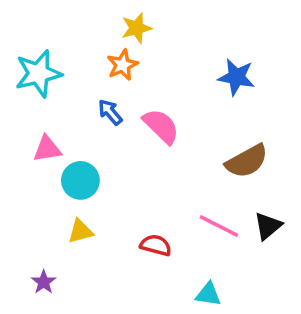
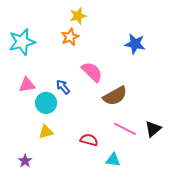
blue arrow: (110, 112) -> (63, 87), moved
brown semicircle: (247, 161) -> (115, 96), moved
cyan triangle: (208, 294) -> (113, 160), moved

